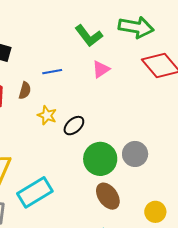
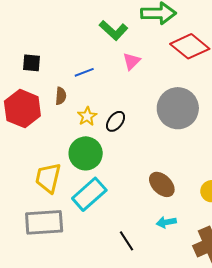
yellow star: (47, 115) -> (87, 116), turned 30
gray circle: (135, 154) -> (178, 108), moved, size x1.6
green circle: (100, 159) -> (86, 153), moved

